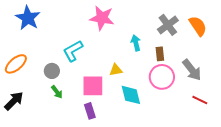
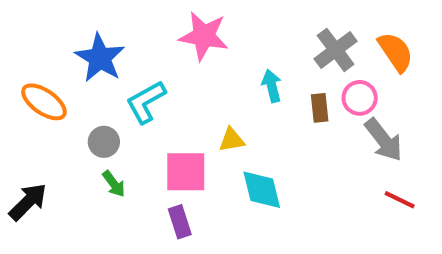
blue star: (28, 18) -> (100, 58), moved
orange ellipse: (16, 64) -> (44, 102), moved, turned 75
pink circle: (162, 77) -> (360, 98), moved, size x0.7

